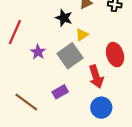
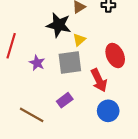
black star: (64, 18) -> (59, 25), size x1.4
gray square: (70, 56) -> (70, 63), turned 35

